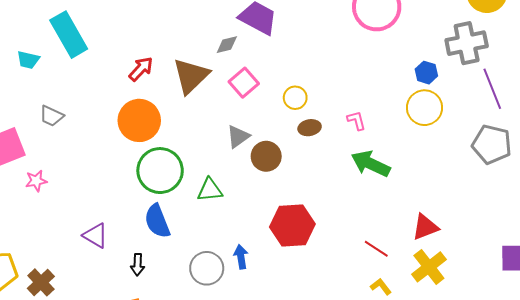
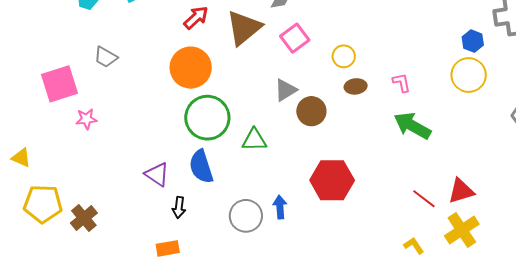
purple triangle: (95, 236) -> (157, 174), moved
red line: (376, 249) -> (424, 199), moved

